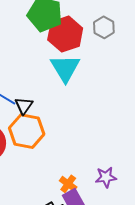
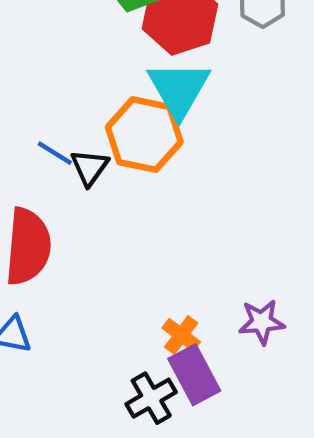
orange hexagon: (27, 131) -> (144, 135), moved

